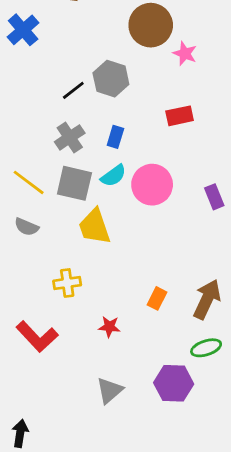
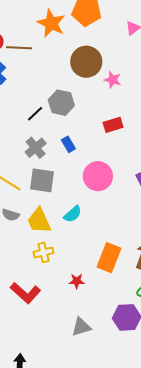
blue rectangle: (115, 137) -> (68, 144), turned -42
cyan semicircle: (113, 176) -> (73, 214), moved
yellow trapezoid: (94, 227) -> (39, 221), moved
orange rectangle: (157, 298) -> (109, 258), size x1.8
gray triangle: (110, 391) -> (81, 327), turned 30

